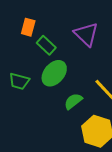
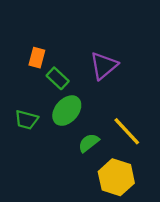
purple triangle: (86, 34) -> (104, 66), turned 36

